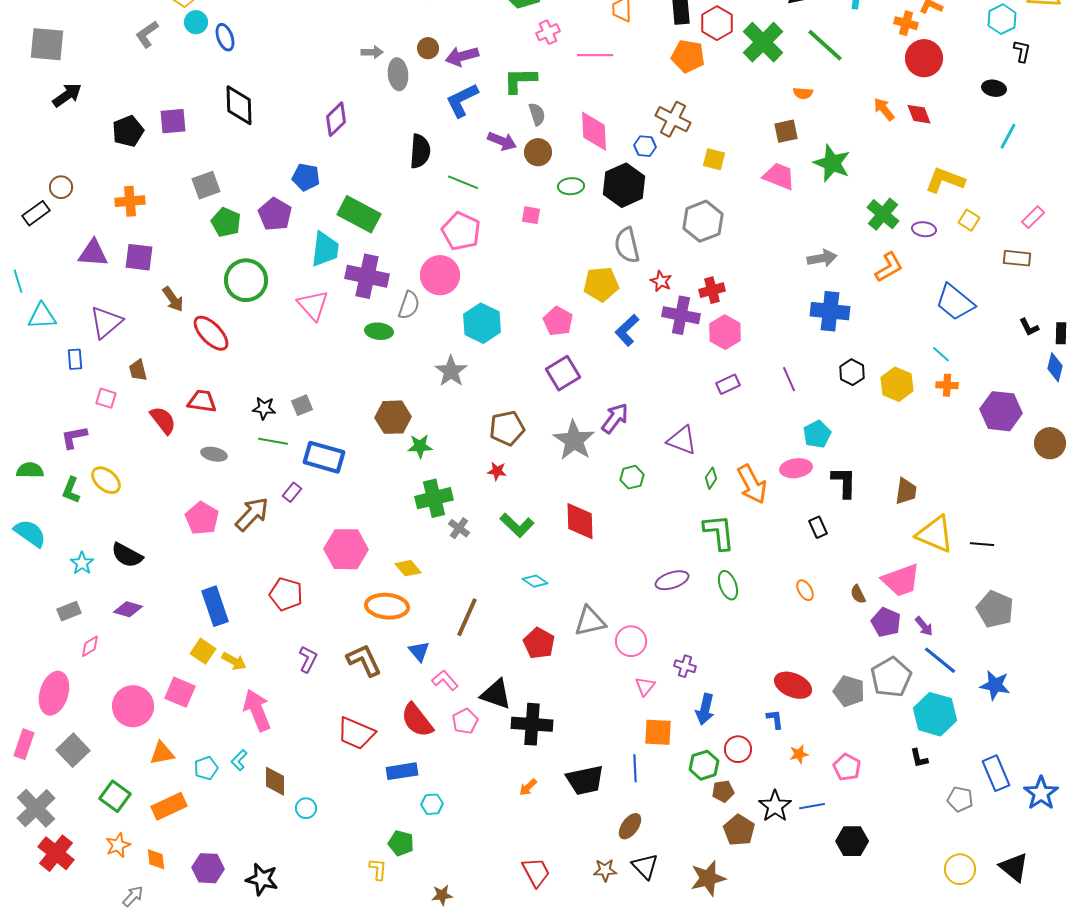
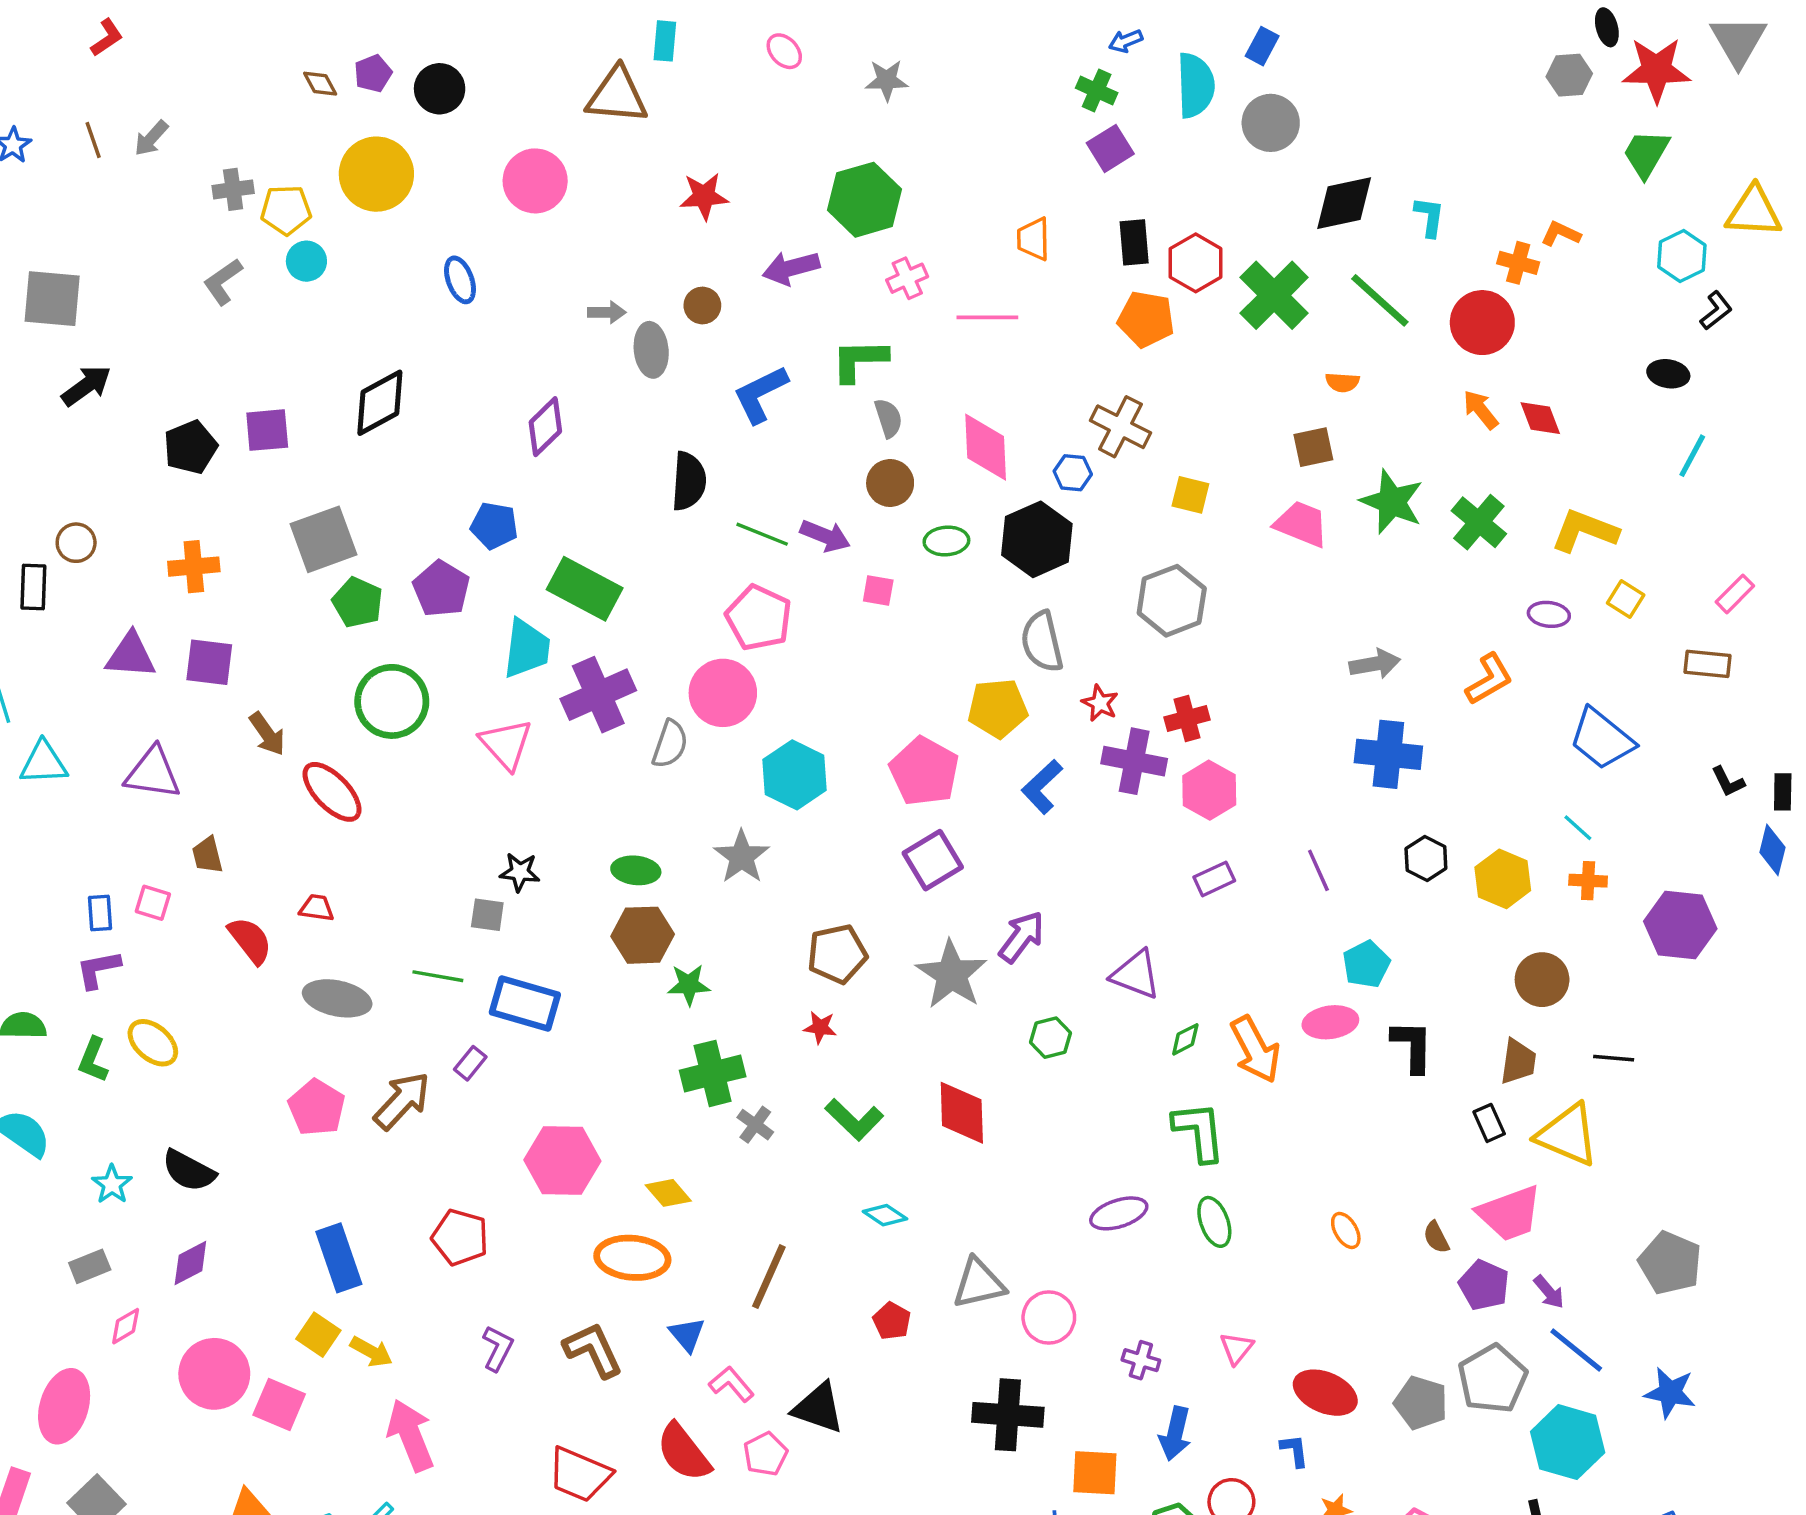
blue ellipse: (225, 37) -> (460, 280), moved
black L-shape: (1022, 51) -> (1716, 311), turned 40
purple arrow: (462, 56) -> (791, 268), moved
red circle: (924, 58) -> (1482, 323), moved
black diamond: (239, 105) -> (380, 403), turned 63
purple arrow: (502, 141) -> (825, 536), moved
gray square: (206, 185) -> (324, 539), size x1.4
black rectangle: (36, 213) -> (33, 587), turned -52
green cross: (883, 214) -> (1479, 522), moved
purple cross: (367, 276) -> (598, 695), turned -36
pink pentagon: (558, 321) -> (924, 771), size x1.4
purple triangle: (106, 322) -> (153, 773), turned 48
green ellipse: (379, 331) -> (636, 870), moved
blue rectangle: (75, 359) -> (100, 913), moved
red trapezoid: (202, 401) -> (317, 908), size x0.7
gray square: (302, 405) -> (487, 915), turned 30
black star: (264, 408) -> (520, 872), moved
brown circle: (1050, 443) -> (1542, 980), moved
gray ellipse: (214, 454) -> (337, 998), size x1.5
green diamond: (711, 478) -> (1185, 1039), turned 30
black rectangle: (818, 527) -> (1489, 1123), moved
black line: (982, 544) -> (1614, 1058), moved
purple diamond: (128, 609) -> (190, 1263), turned -44
red pentagon: (539, 643) -> (892, 1321), size x0.7
pink triangle: (645, 686) -> (1237, 1348), moved
pink circle: (133, 706) -> (214, 1374), moved
black cross: (532, 724) -> (1008, 1415), moved

